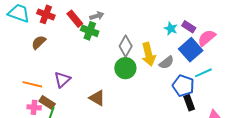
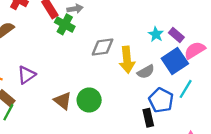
gray diamond: (126, 46) -> (103, 47), turned 45
green circle: (125, 68) -> (89, 100), moved
cyan line: (203, 73) -> (186, 89), turned -42
black rectangle: (189, 103) -> (148, 118), moved

